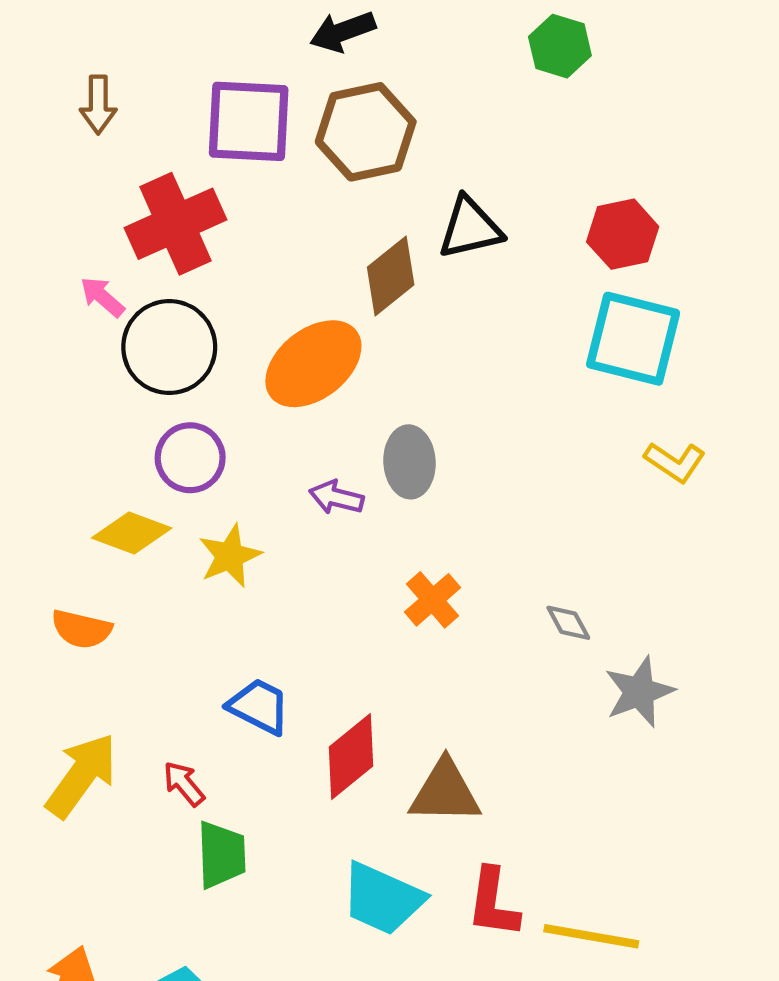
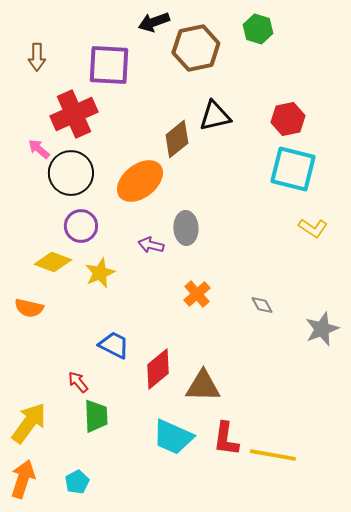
brown hexagon: (366, 132) -> (196, 48), moved
gray star: (639, 692) -> (322, 329), moved
yellow arrow: (81, 775) -> (29, 423), moved

